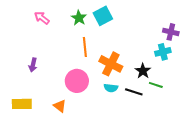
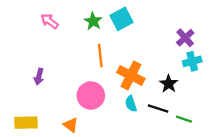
purple cross: (171, 32) -> (185, 38), moved, turned 35
green line: (156, 85) -> (184, 119), moved
cyan semicircle: (111, 88) -> (131, 104), turned 64

